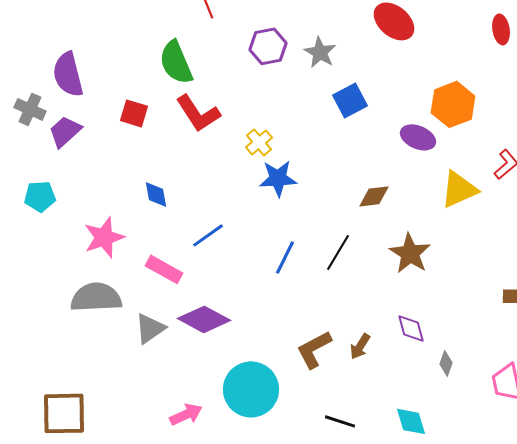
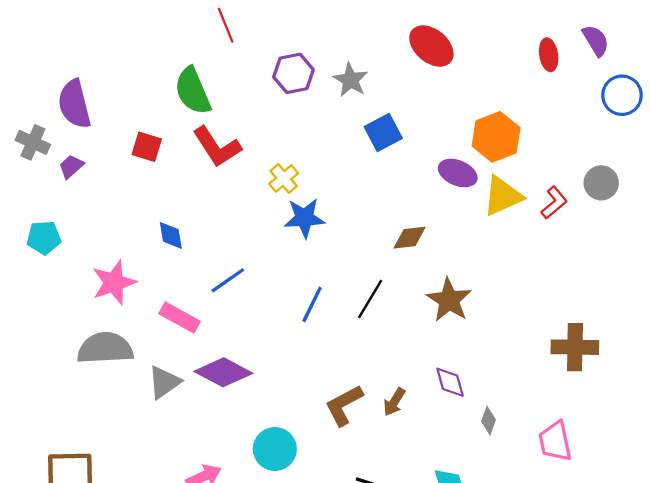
purple trapezoid: (65, 131) -> (71, 166), size x0.7
yellow triangle: (459, 189) -> (503, 196), moved
cyan circle: (251, 389) -> (275, 449), size x0.7

